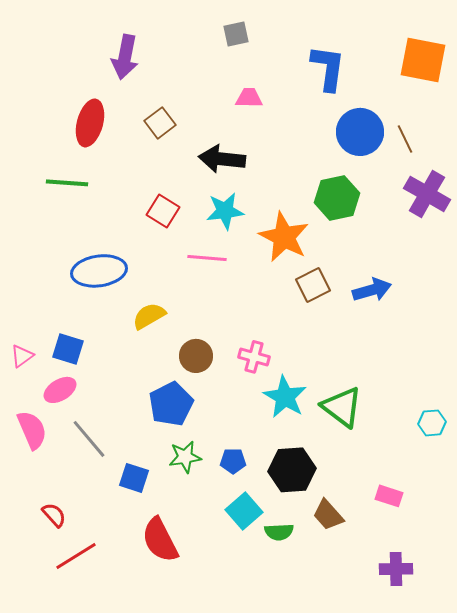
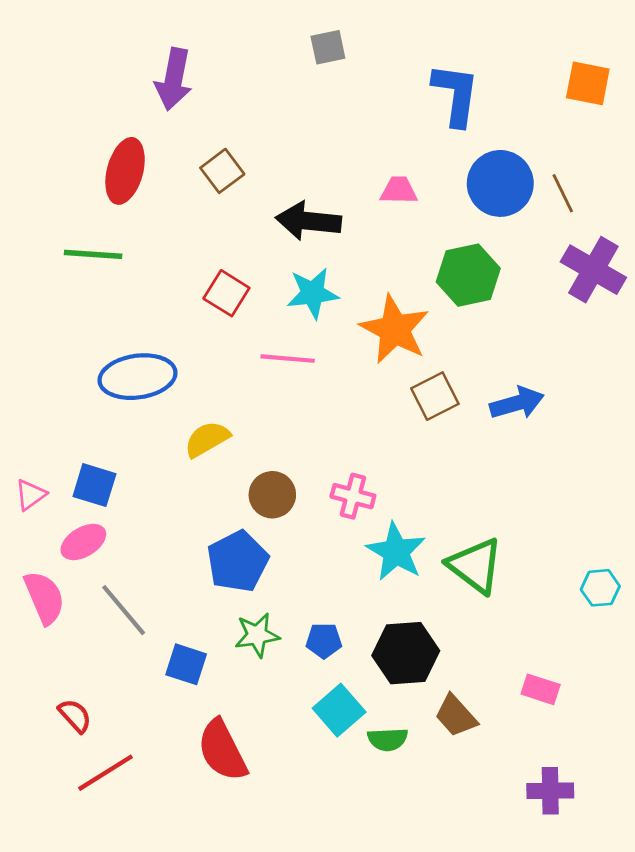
orange square: (423, 60) -> (588, 83), size x0.7
pink trapezoid: (249, 98) -> (399, 190), moved

